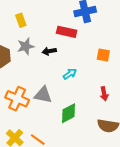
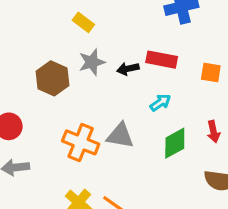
yellow rectangle: (21, 20) -> (83, 22), turned -32
red rectangle: (67, 32) -> (162, 60), moved
green diamond: (68, 113) -> (175, 143), moved

